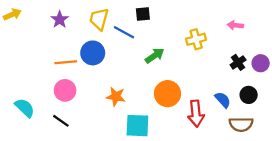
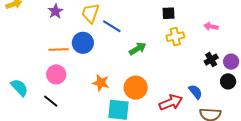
black square: (143, 14) -> (169, 13), moved
orange circle: (168, 94) -> (136, 88), moved
black circle: (249, 95) -> (228, 81), moved
red arrow: (196, 114) -> (171, 102), turned -110

